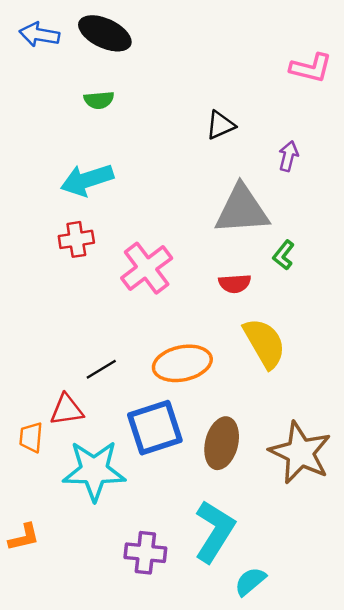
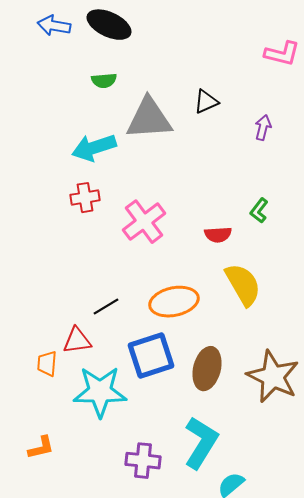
gray triangle: (242, 210) -> (149, 119), moved

